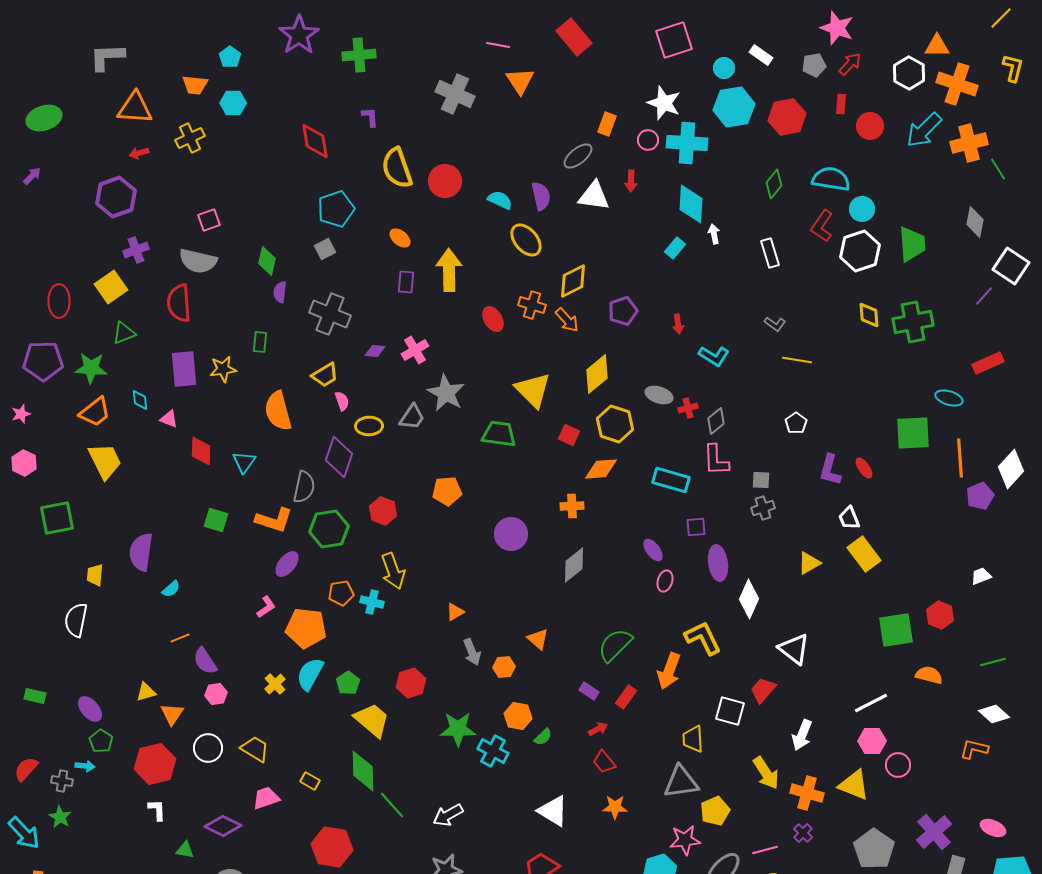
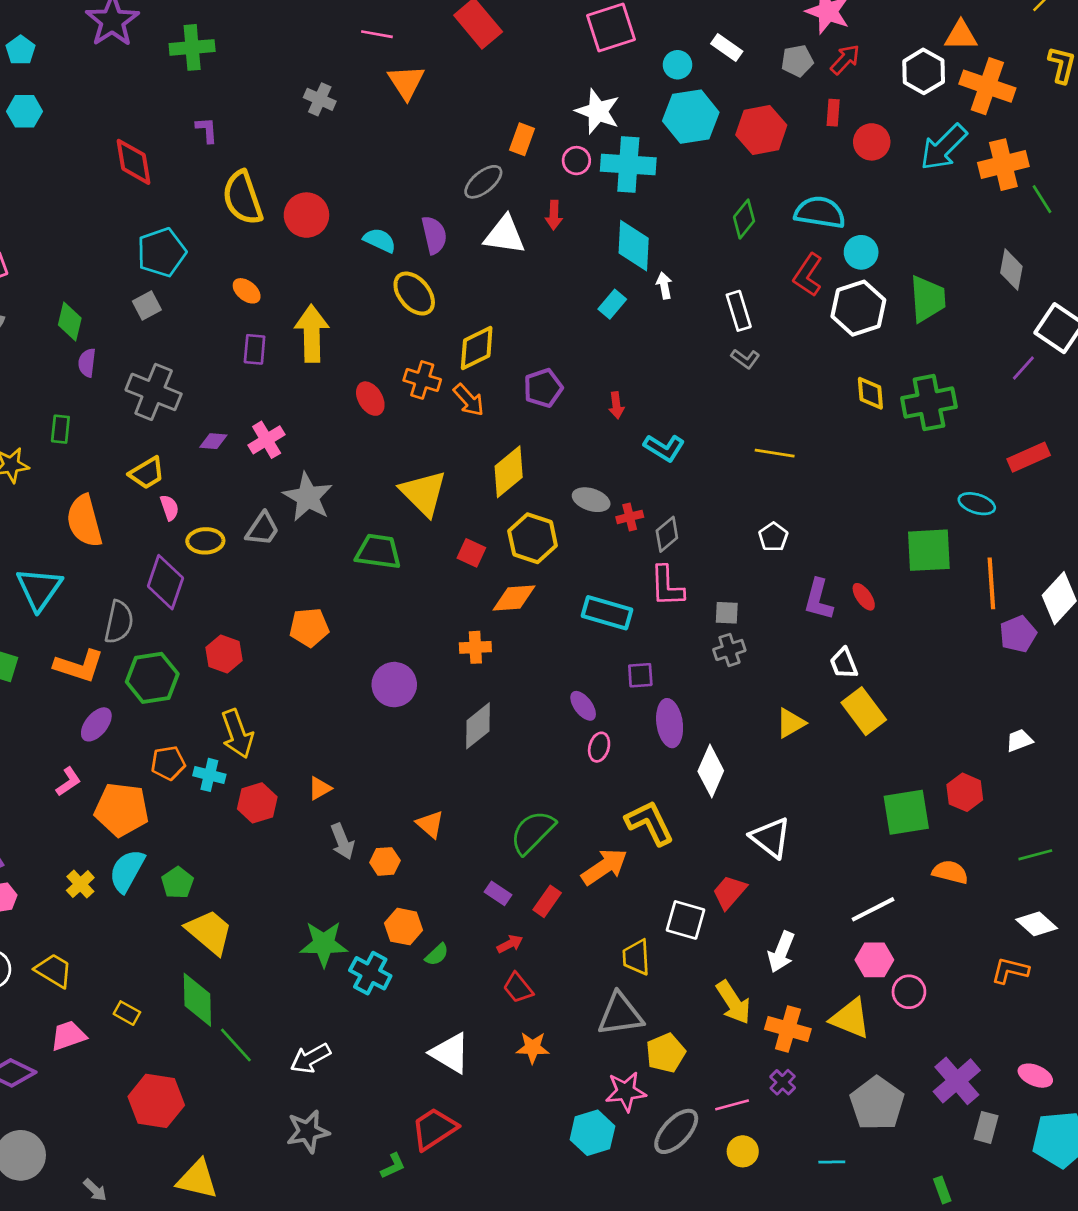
gray cross: (455, 94) -> (320, 99), size x0.6
gray L-shape: (775, 324) -> (745, 359), moved
cyan triangle: (244, 462) -> (39, 589), size x1.5
orange arrow: (669, 671) -> (604, 867), turned -144
red hexagon: (411, 683) -> (257, 803), moved

